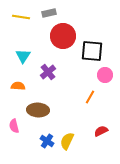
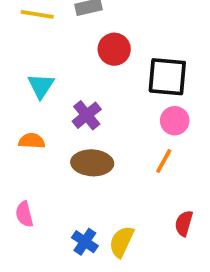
red circle: (63, 36) -> (114, 49), size x0.7
pink circle: (105, 75) -> (175, 121), moved
brown ellipse: (38, 110) -> (92, 163), moved
red semicircle: (101, 131) -> (184, 223), turned -48

